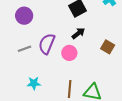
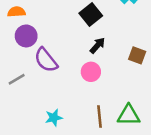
purple semicircle: (47, 44) -> (46, 60), moved, turned -50
gray line: (24, 49) -> (17, 79), moved

